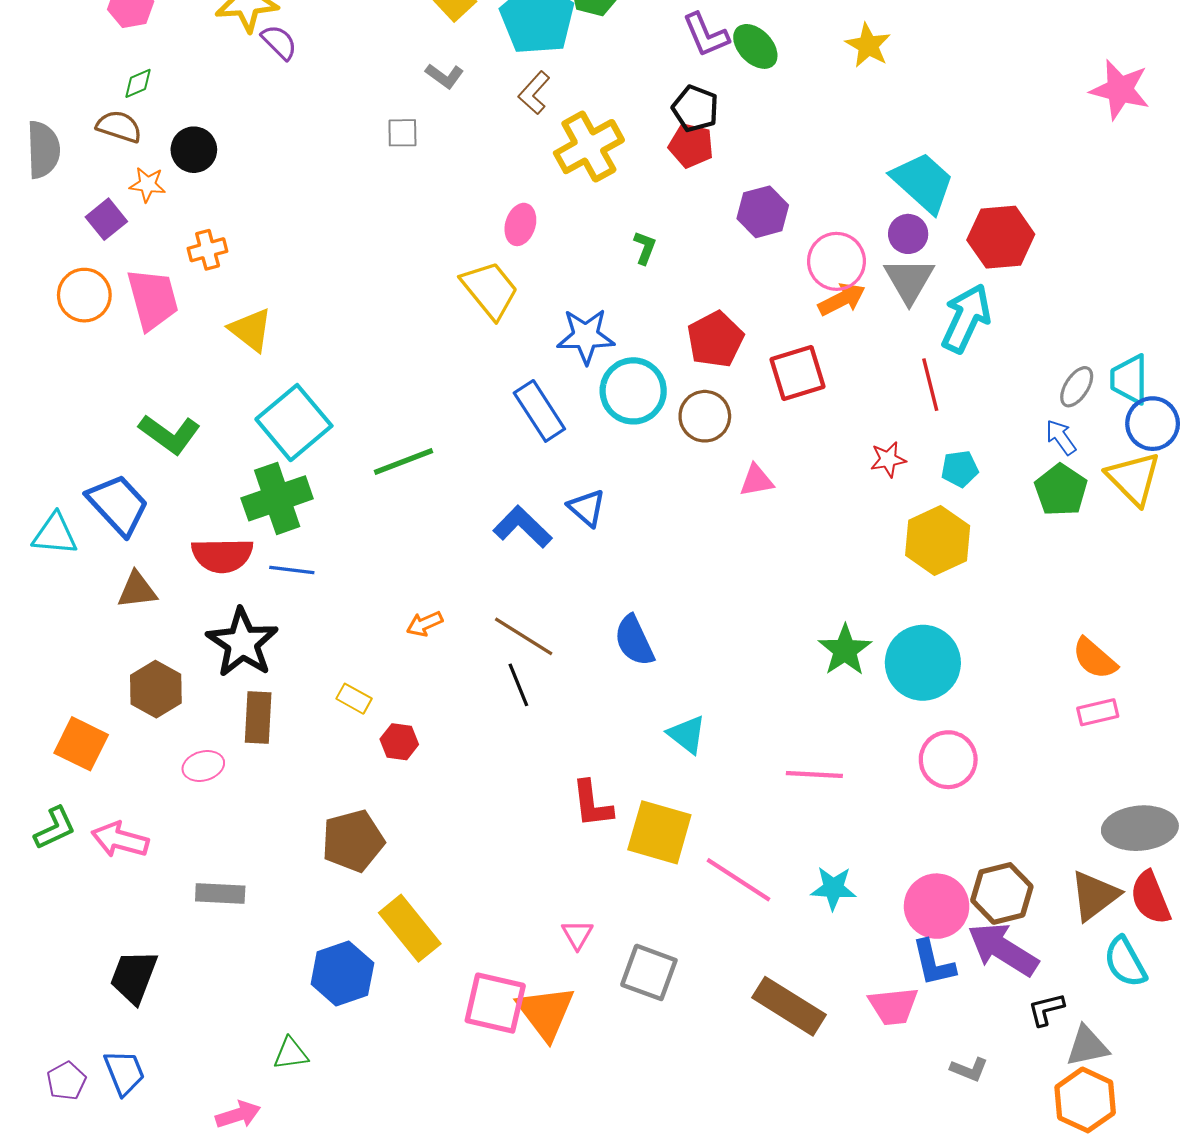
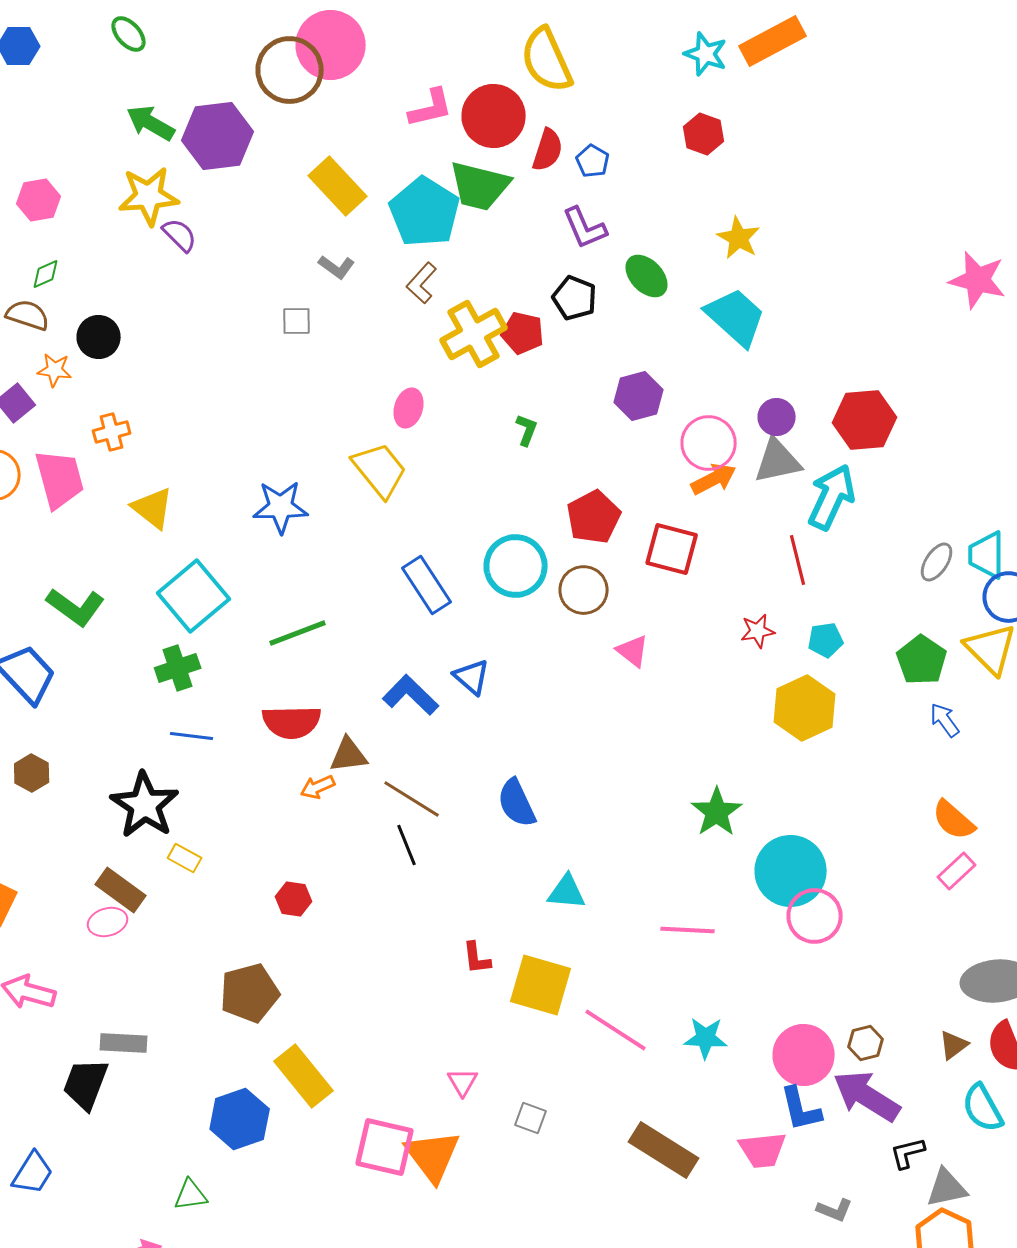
green ellipse: (755, 46) -> (647, 276), moved
red pentagon: (691, 145) -> (523, 333), moved
cyan trapezoid: (923, 182) -> (736, 317), moved
gray triangle: (909, 280) -> (778, 461), turned 48
blue star: (586, 336) -> (281, 507), moved
red square: (797, 373) -> (672, 549), turned 32
blue arrow: (1061, 437) -> (945, 720), moved
pink triangle: (756, 480) -> (633, 651), turned 48
green cross: (277, 498) -> (178, 668), size x0.7
red semicircle: (222, 555) -> (292, 722), moved
brown triangle: (137, 590) -> (349, 755), moved
cyan circle: (923, 663) -> (791, 871), moved
brown hexagon: (156, 689) -> (32, 773), moved, size x0.7
yellow rectangle: (354, 699) -> (185, 858), moved
pink rectangle: (1098, 712) -> (957, 871), turned -30
brown rectangle: (258, 718) -> (121, 890), moved, turned -57
cyan triangle: (687, 734) -> (567, 892), turned -33
red L-shape: (592, 804) -> (477, 958), size x0.7
brown hexagon: (1002, 893) -> (866, 1043), size x0.6
brown triangle: (1095, 896) -> (954, 1045), size x0.6
gray square: (649, 972) -> (531, 1118), size x0.6
black trapezoid: (134, 977) -> (86, 1084), moved
blue trapezoid: (124, 1073) -> (33, 1173), moved, turned 54

